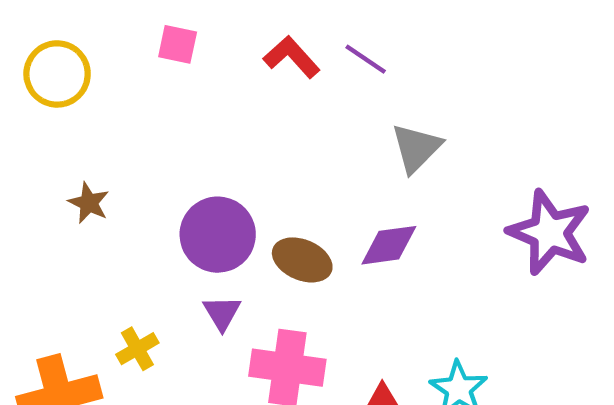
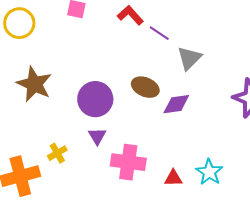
purple line: (366, 59) -> (159, 33), moved
brown star: (89, 203) -> (34, 84), size x1.8
brown ellipse: (302, 260) -> (145, 87), moved

